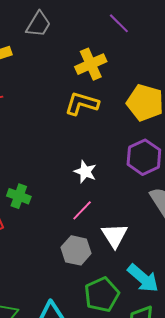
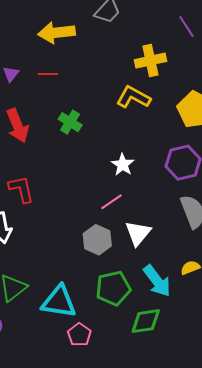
green cross: (19, 196) -> (70, 122), moved

